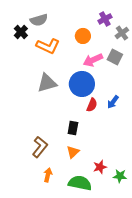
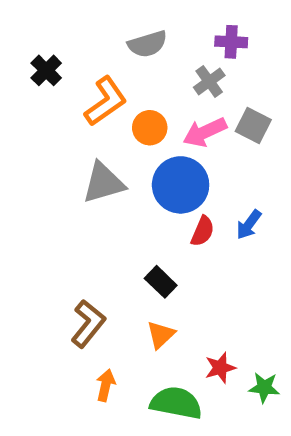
purple cross: (105, 19) -> (231, 42), turned 32
gray semicircle: (39, 20) -> (148, 44), moved
gray cross: (122, 33) -> (209, 81), moved
orange circle: (83, 36) -> (150, 128), moved
orange L-shape: (48, 46) -> (106, 101), turned -60
black rectangle: (73, 128) -> (161, 282), turned -56

